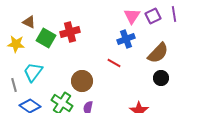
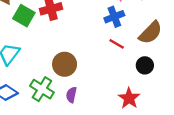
red line: (114, 63) -> (117, 44), moved
black circle: (161, 78) -> (145, 65), moved

